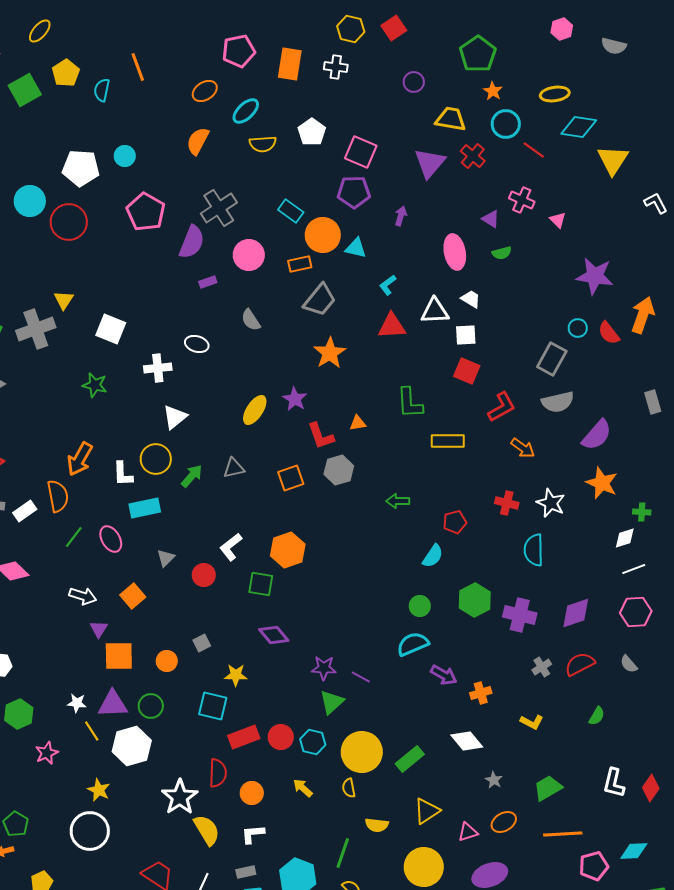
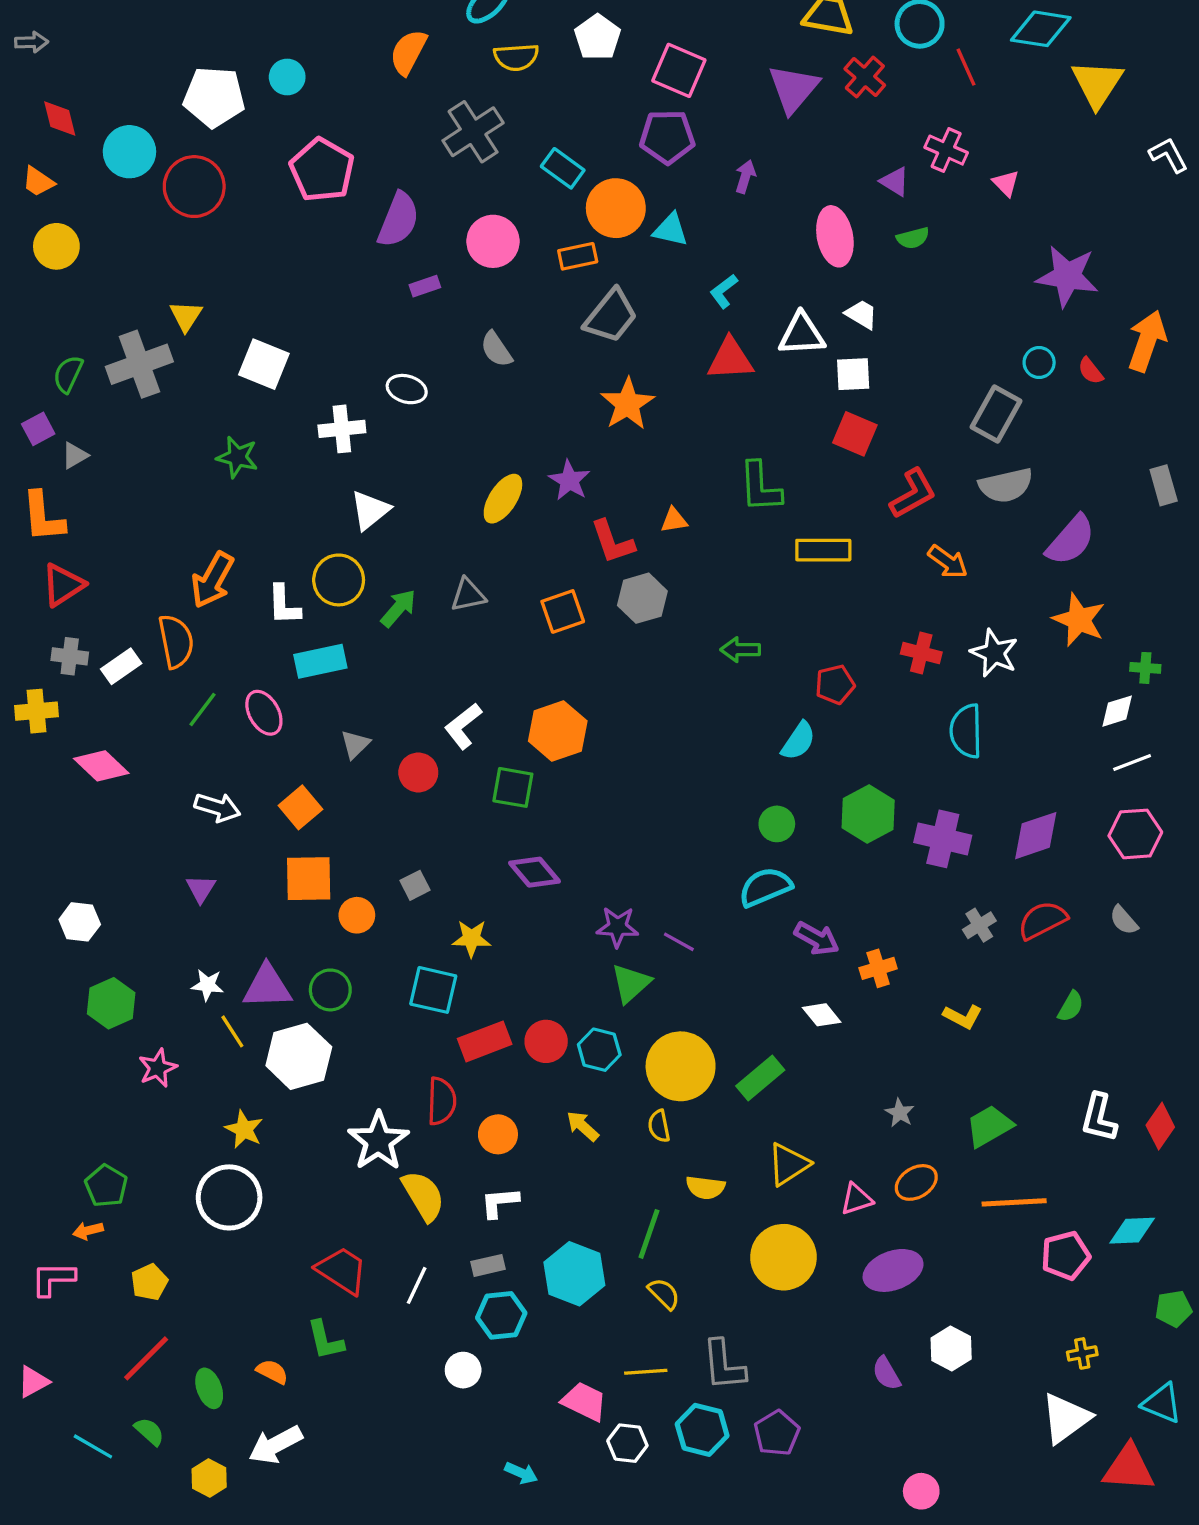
red line: (534, 150) -> (966, 67), turned 30
gray cross: (219, 208) -> (473, 132), moved
red semicircle: (609, 333) -> (1091, 371), size x0.7
purple triangle: (99, 629) -> (201, 889), moved
orange square: (119, 656) -> (309, 879), moved
white diamond: (467, 741) -> (822, 1015), moved, size x0.7

